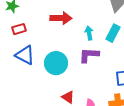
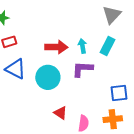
red arrow: (61, 18) -> (56, 47), moved

